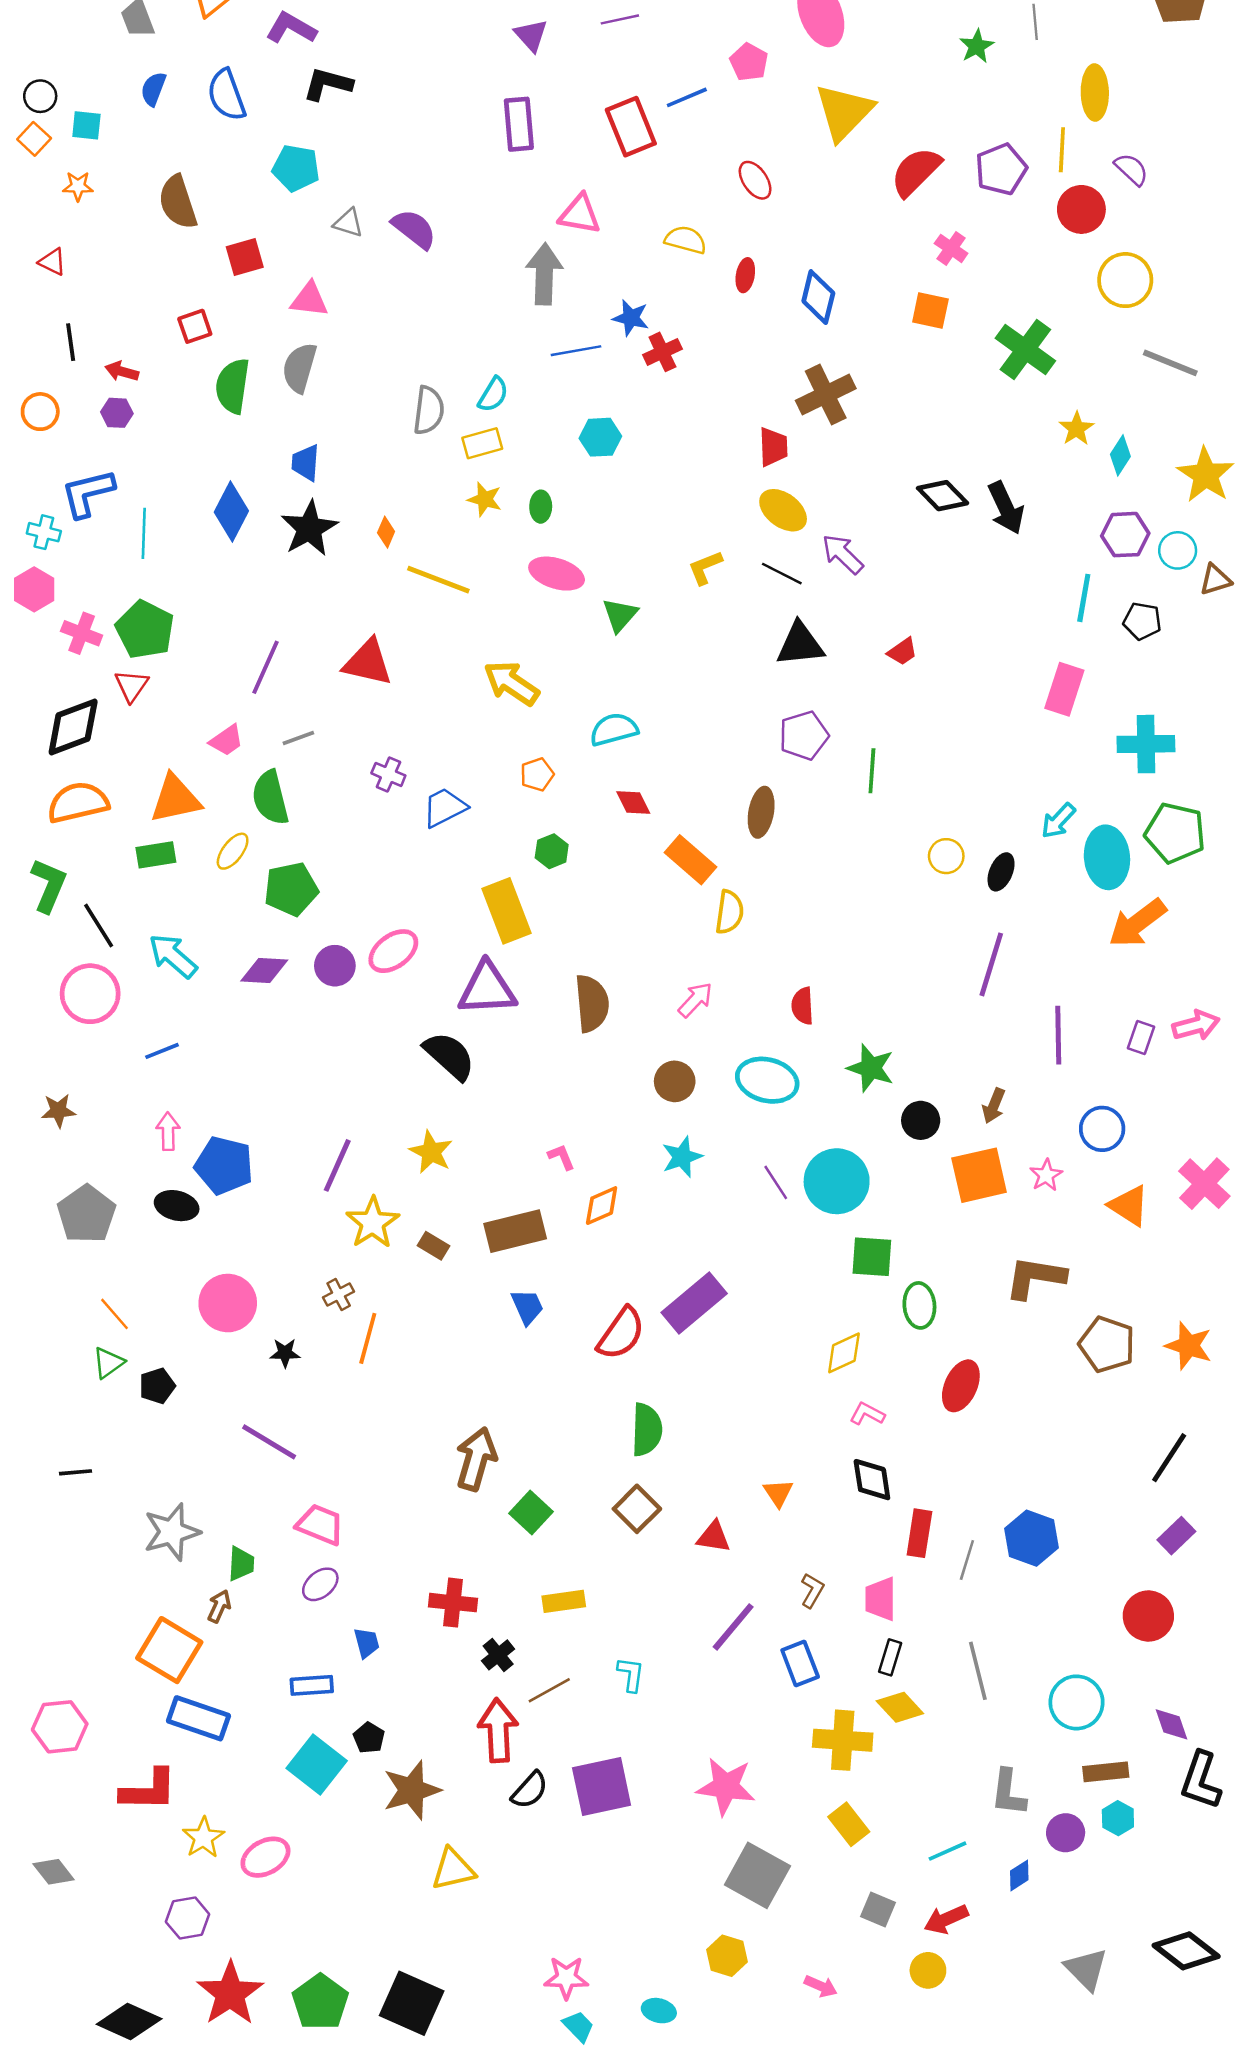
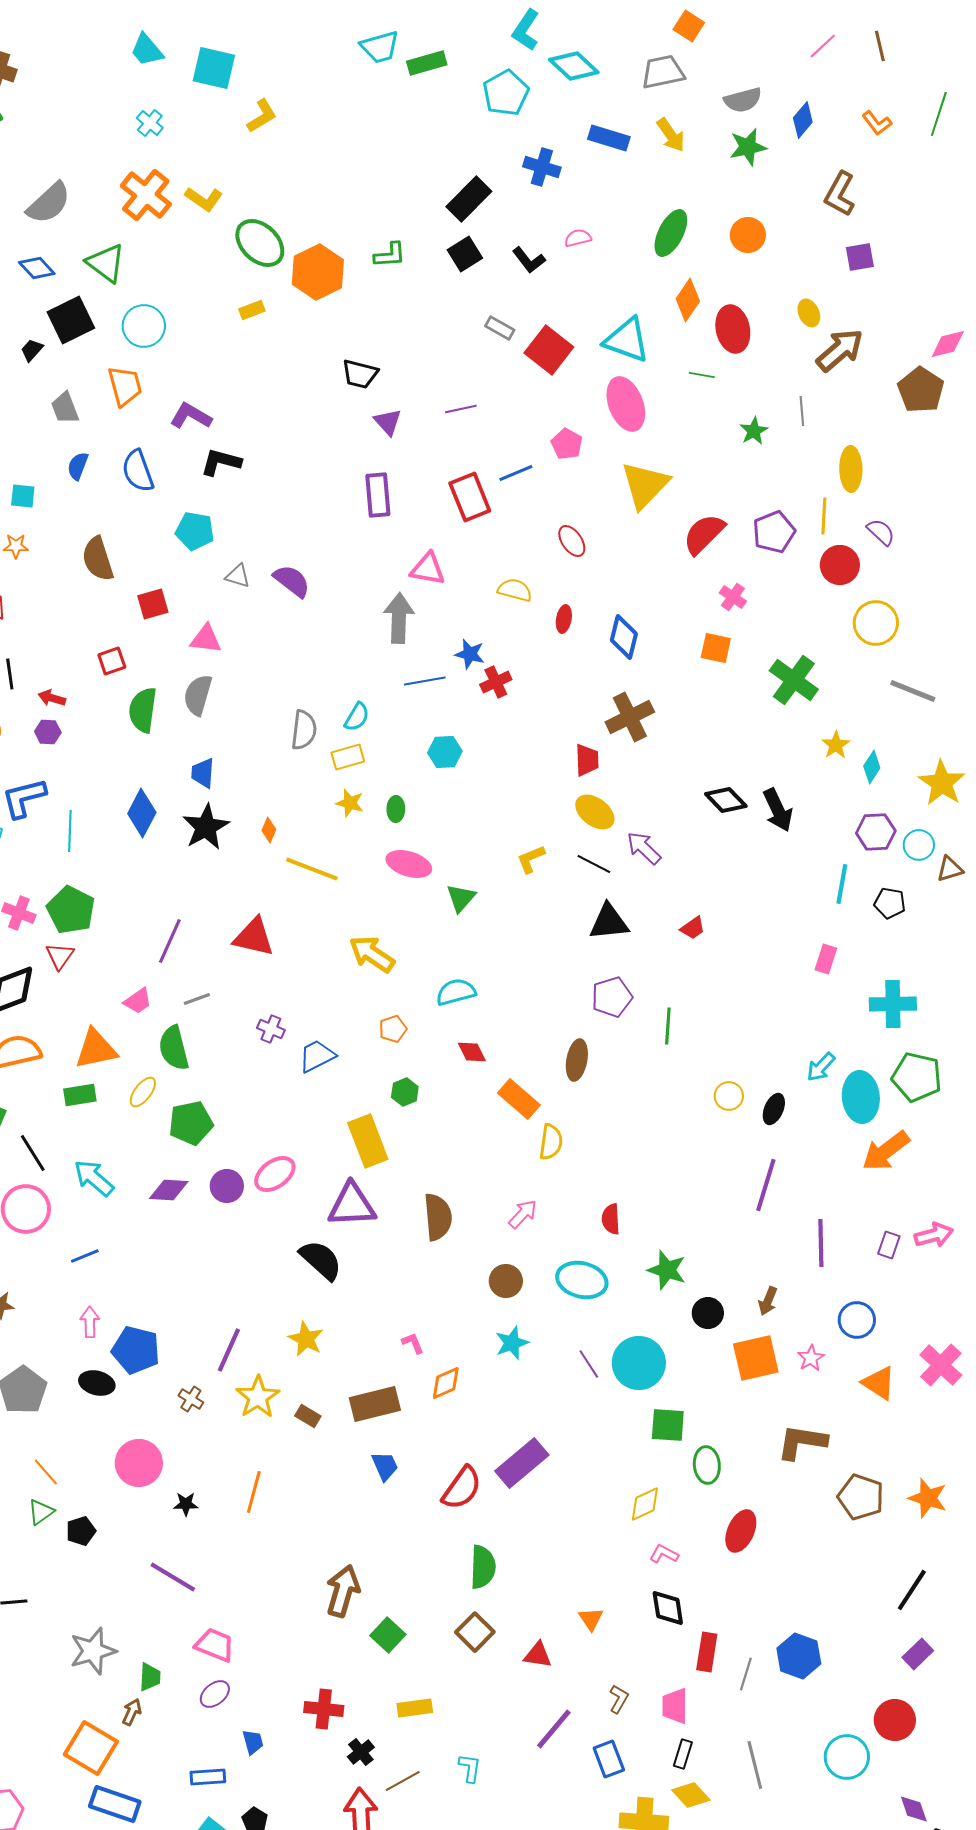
pink rectangle: (1064, 689) -> (826, 959), size x0.7
brown cross: (339, 1294) -> (191, 1399), moved, turned -30
cyan circle: (1077, 1702) -> (847, 1757), moved

